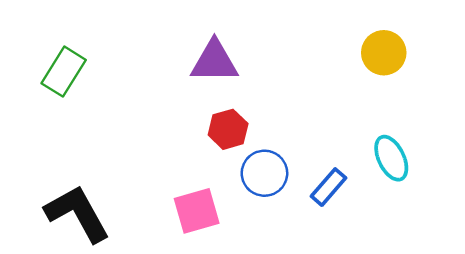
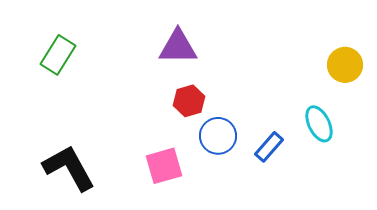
yellow circle: (384, 53) -> (345, 65), moved

